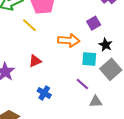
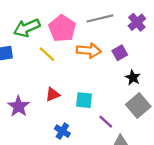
orange arrow: (69, 40) -> (89, 51), moved
cyan square: (89, 59) -> (84, 100), moved

